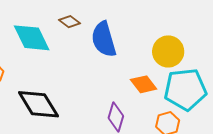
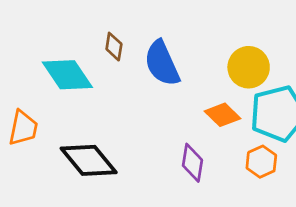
brown diamond: (69, 22) -> (114, 47), turned 70

